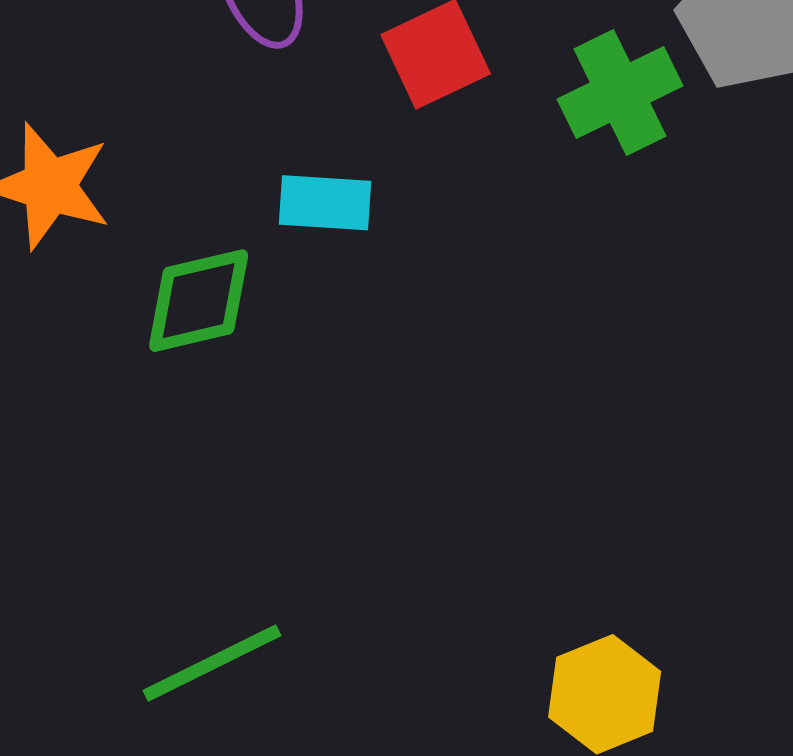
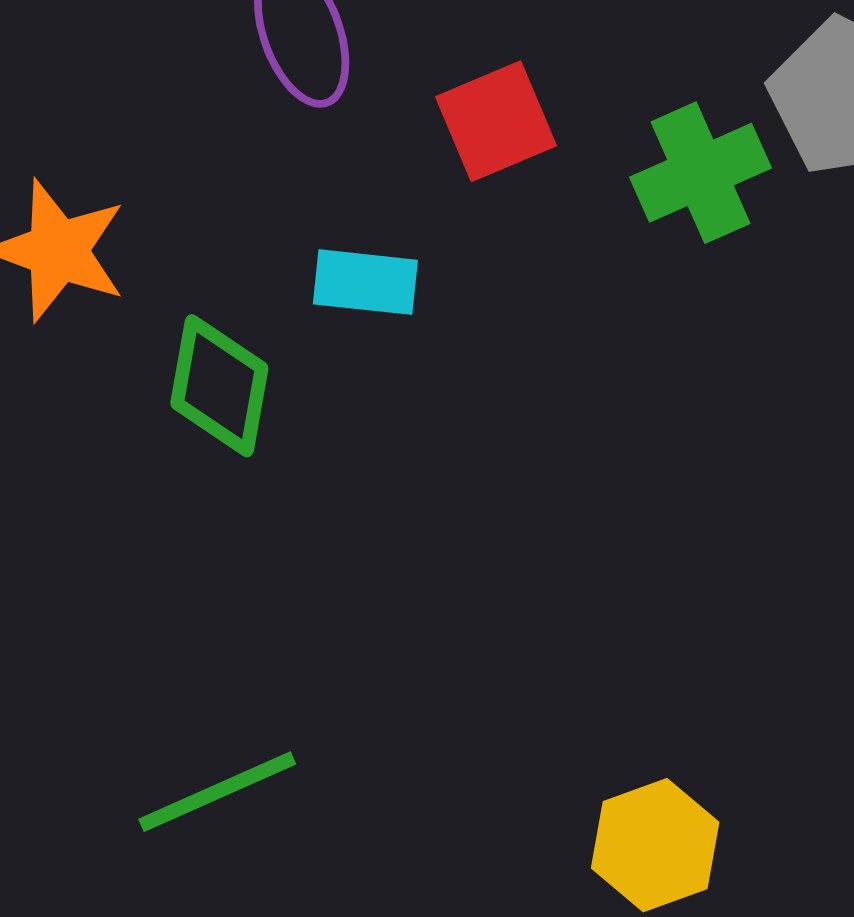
green diamond: (199, 301) -> (219, 386), turned -69

